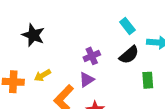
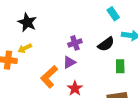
cyan rectangle: (127, 26) -> (113, 14), moved
yellow arrow: (42, 75) -> (25, 48), moved

